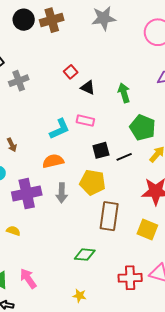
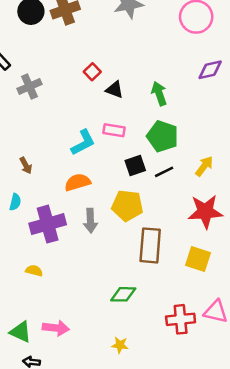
green pentagon: (143, 128) -> (162, 136), moved
pink arrow: (28, 279) -> (56, 328), turned 135

